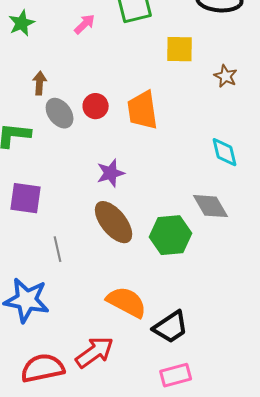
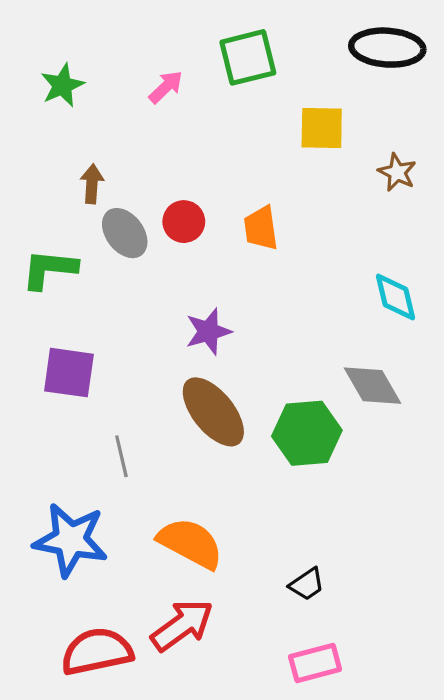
orange trapezoid: (143, 110) -> (261, 228), size x0.7
orange semicircle: (127, 302) -> (190, 543), moved
black trapezoid: (171, 327) -> (307, 584), size x0.6

